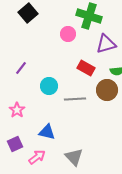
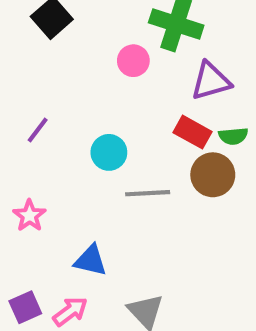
red rectangle: (86, 68) -> (192, 132), moved
cyan circle: (49, 86) -> (109, 152), moved
purple square: (15, 144) -> (25, 307), moved

